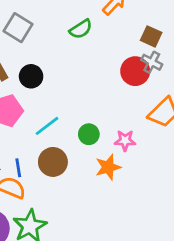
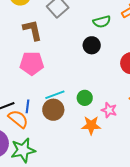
black circle: (31, 76) -> (92, 45), moved
cyan line: (47, 126) -> (55, 95), moved

